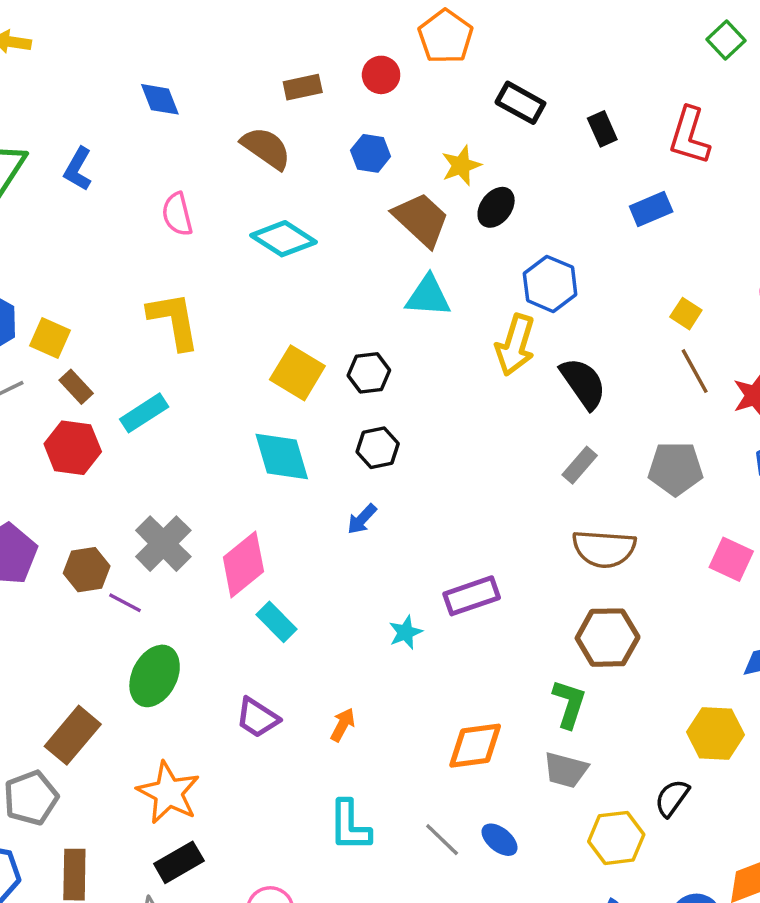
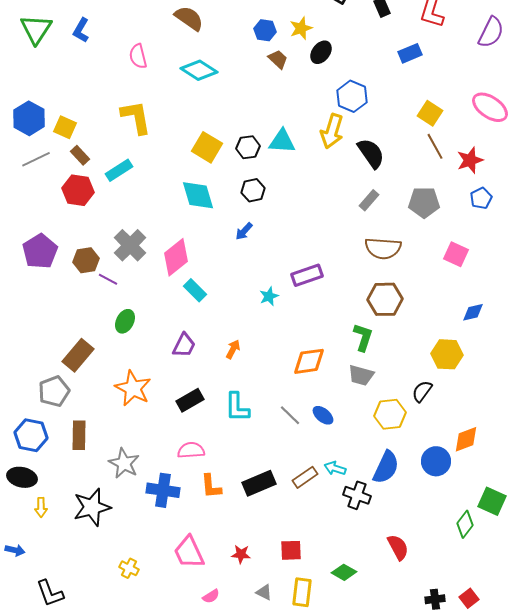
blue hexagon: (371, 153) -> (265, 30), moved
brown trapezoid: (421, 220) -> (278, 59), size x0.6
cyan triangle: (428, 296) -> (282, 141), moved
yellow square: (686, 314) -> (430, 113), size x1.4
green ellipse: (155, 676) -> (125, 321), size x0.7
purple trapezoid: (257, 718) -> (184, 345), turned -96
black rectangle: (179, 862) -> (190, 400), moved

